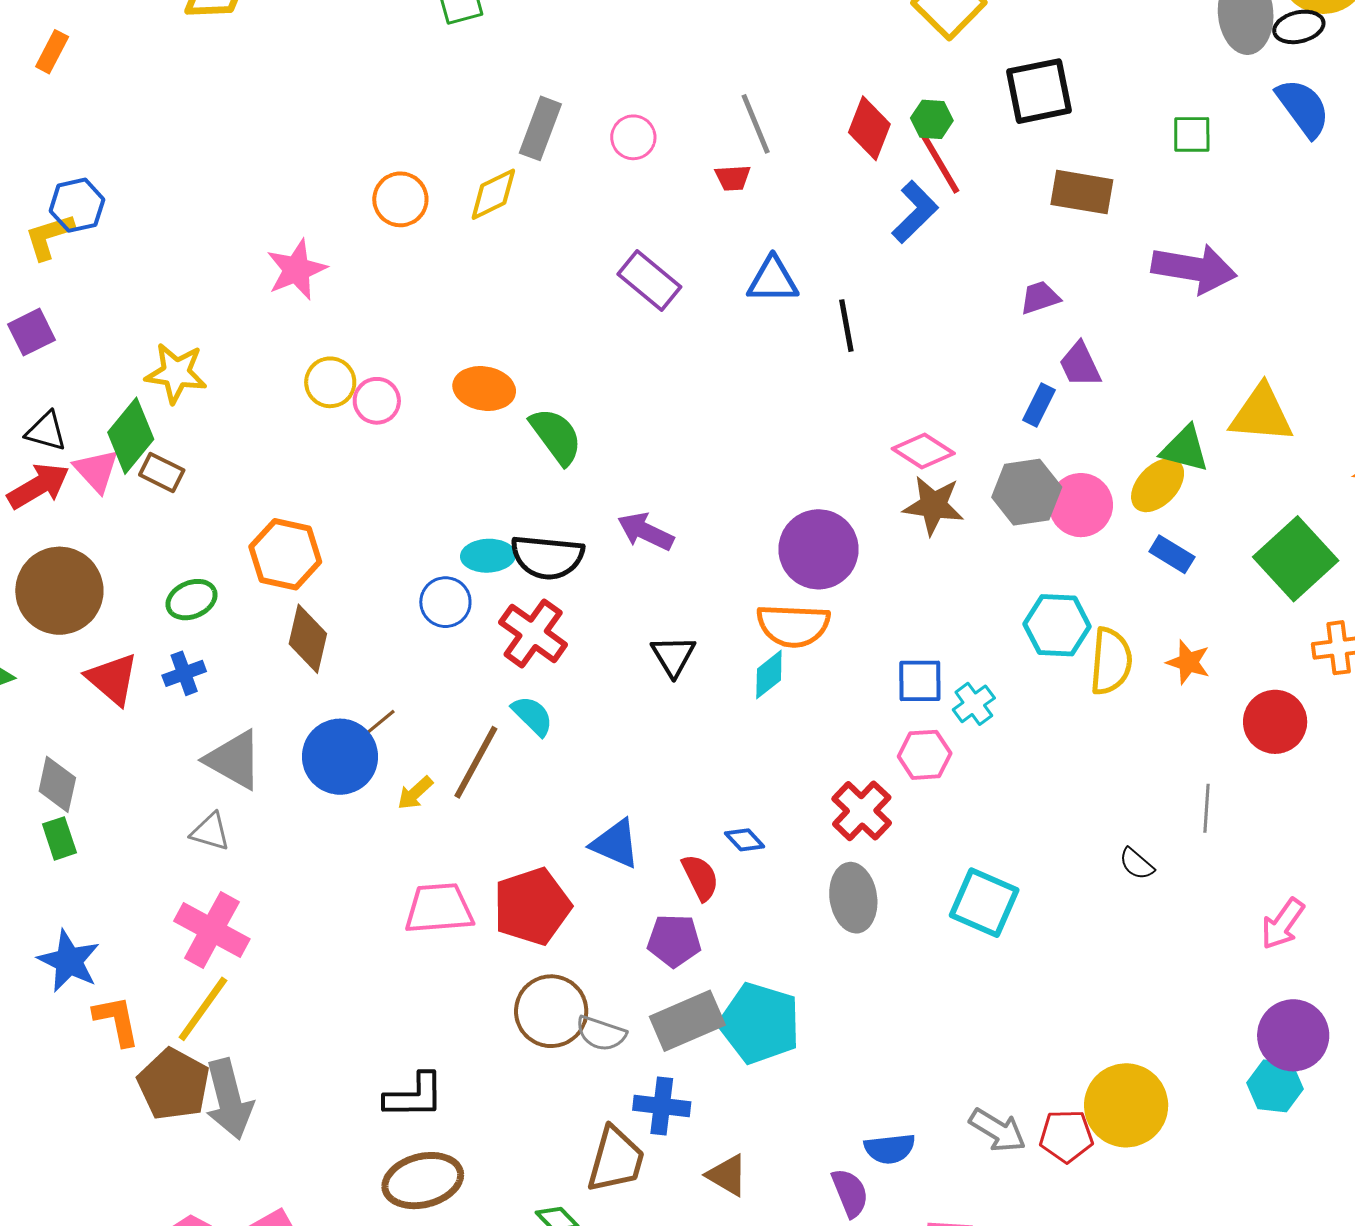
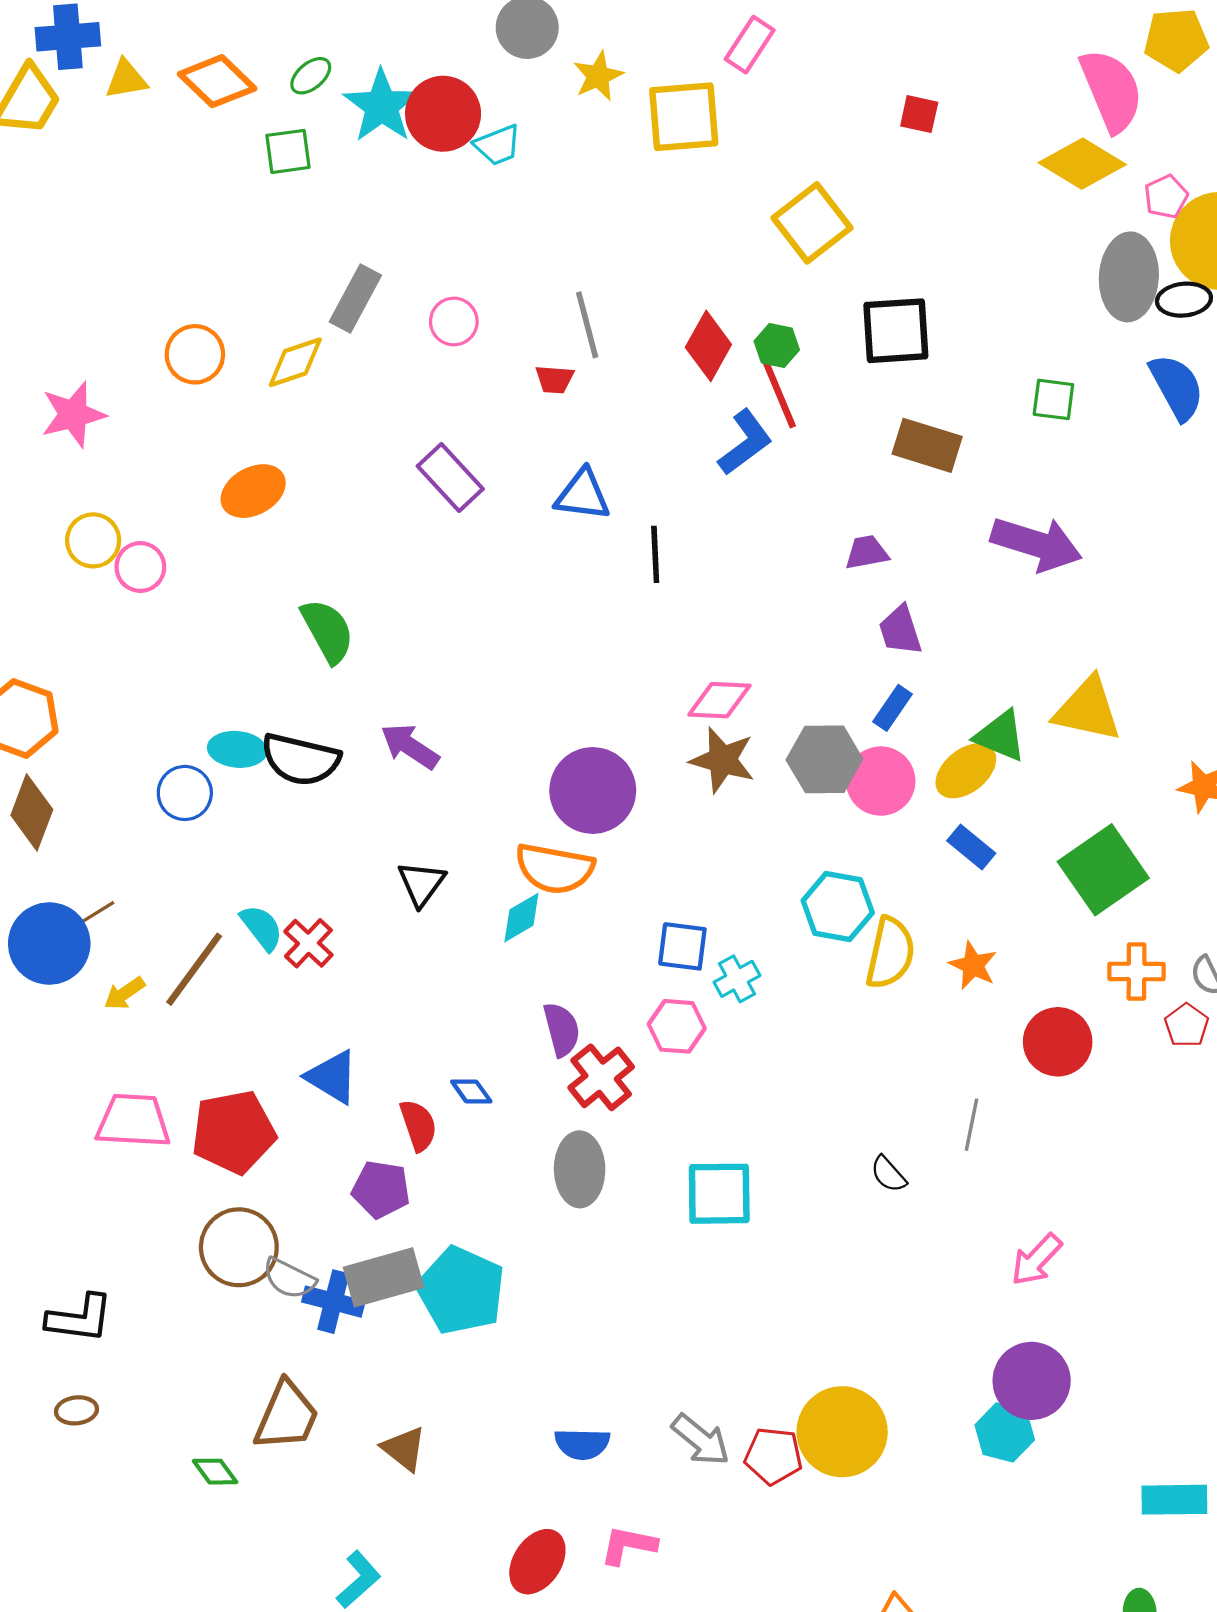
orange ellipse: (484, 388) -> (253, 491), moved, turned -46
blue rectangle: (1039, 405) -> (893, 708), moved
pink diamond: (923, 451) -> (719, 700), turned -38
red cross: (533, 633) -> (308, 943), moved, size x0.7
cyan square: (984, 903) -> (719, 1194), turned -32
blue cross: (662, 1106) -> (333, 1302), moved
brown ellipse: (423, 1181) -> (77, 1410), size x0.5
purple semicircle: (850, 1193) -> (562, 1029), moved

